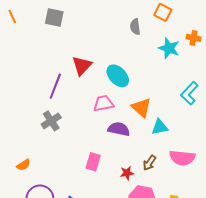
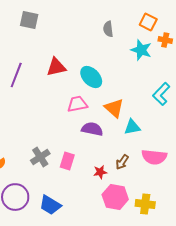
orange square: (163, 12) -> (148, 22), moved
red triangle: (82, 66) -> (56, 67), turned 35
purple line: (55, 86) -> (16, 75), moved
gray cross: (51, 121) -> (40, 157), moved

